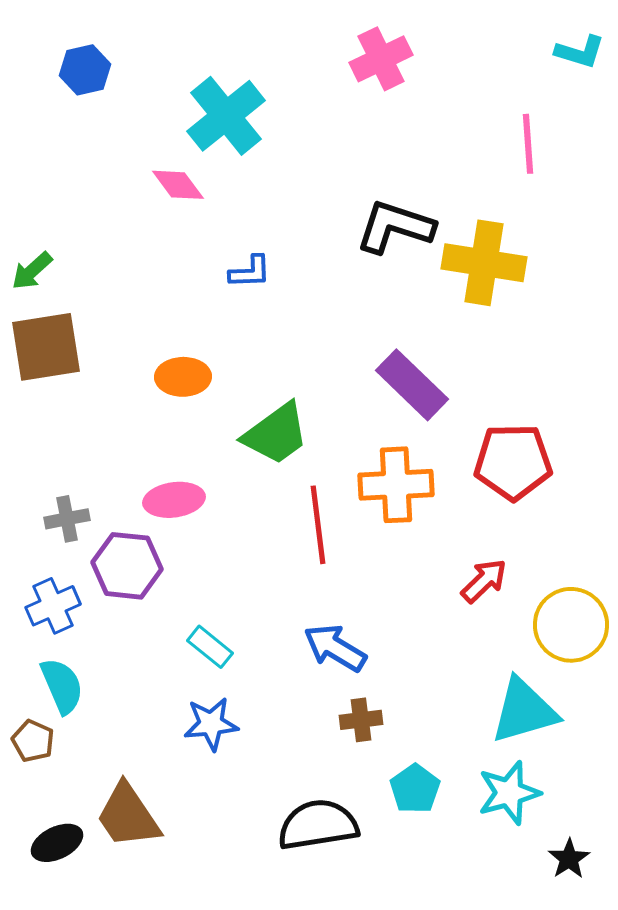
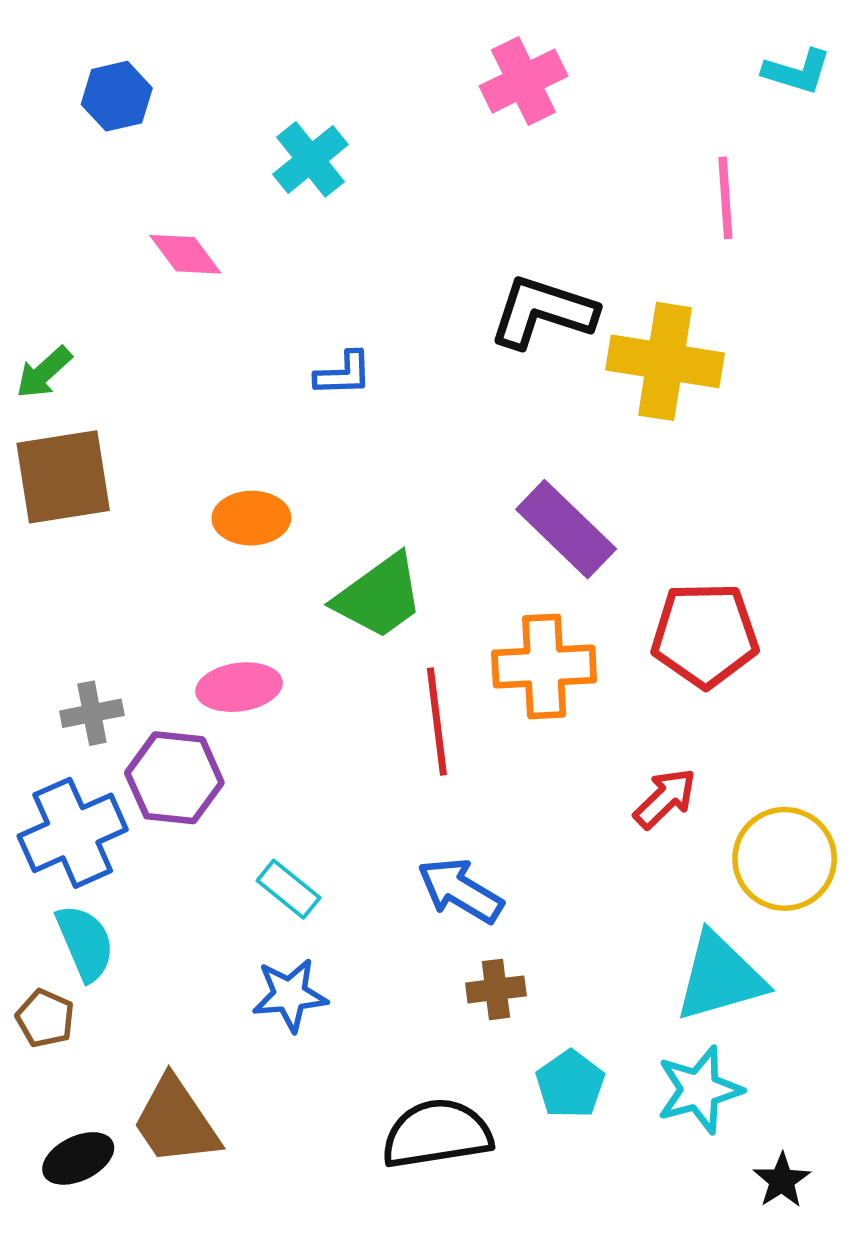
cyan cross: (226, 116) -> (310, 159), size x0.7
pink diamond: (178, 185) -> (185, 254), moved
blue cross: (53, 606) -> (73, 833), size x1.4

